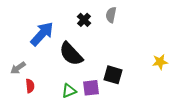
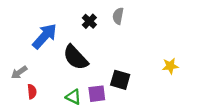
green triangle: (69, 91) -> (73, 97), turned 49

